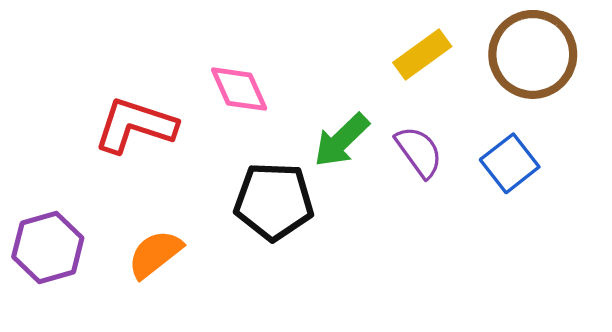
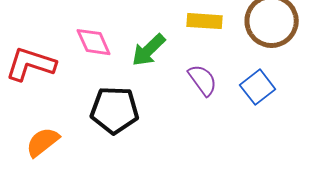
yellow rectangle: (422, 54) -> (205, 21), turned 40
green arrow: (341, 140) -> (149, 50), moved

